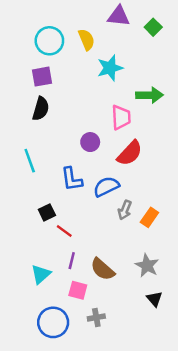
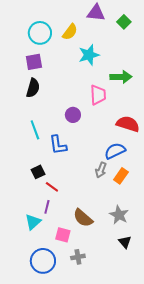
yellow semicircle: (86, 40) -> (70, 32), turned 60
red semicircle: (130, 153) -> (128, 124), moved, turned -115
cyan line: (30, 161) -> (35, 130), moved
blue semicircle: (106, 187) -> (115, 151), moved
purple line: (72, 261) -> (47, 207), moved

